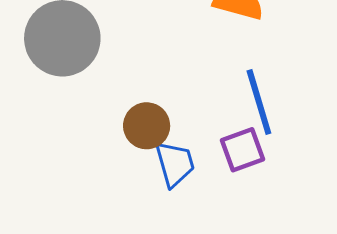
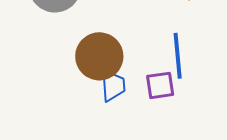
brown circle: (147, 126) -> (99, 56), size x1.5

